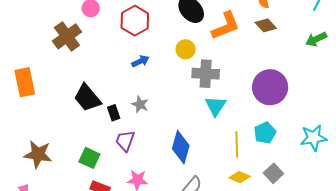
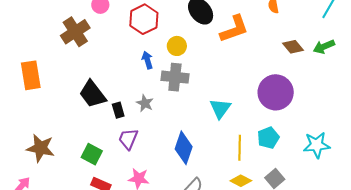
brown diamond: (266, 25) -> (293, 47), moved
yellow circle: (186, 49) -> (177, 46), moved
blue arrow: (140, 61) -> (147, 60), turned -84
gray cross: (206, 74) -> (175, 77), moved

